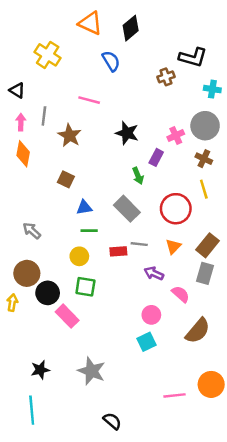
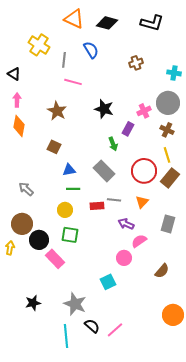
black diamond: (131, 28) -> (107, 23), turned 55
black L-shape: (193, 57) -> (152, 23), moved
gray line: (44, 116) -> (64, 60), moved
brown rectangle: (207, 245) -> (170, 178), moved
pink semicircle: (181, 294) -> (139, 241), moved, turned -77
brown semicircle: (198, 331) -> (162, 271), size x0.7
cyan square: (146, 342) -> (108, 282), moved
pink line: (175, 395) -> (115, 330), moved, turned -36
cyan line: (32, 410) -> (66, 336), moved
black semicircle: (112, 421) -> (92, 326), moved

